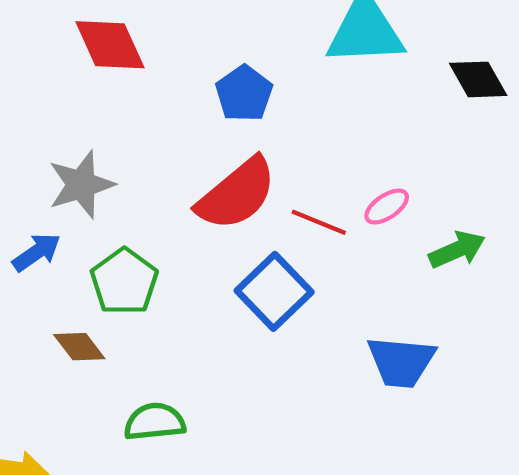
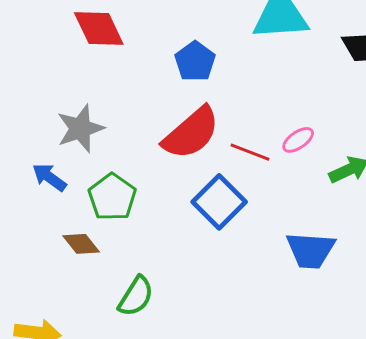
blue arrow: (36, 252) -> (49, 177), turned -108
green semicircle: (155, 422) -> (136, 296), turned 129

